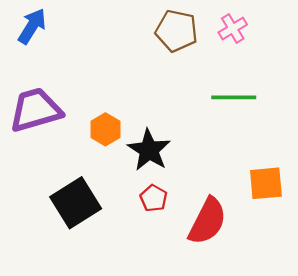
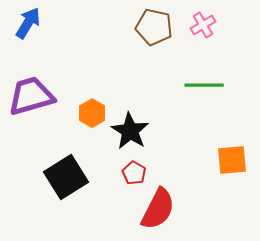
red semicircle: (207, 221) -> (158, 209), moved

